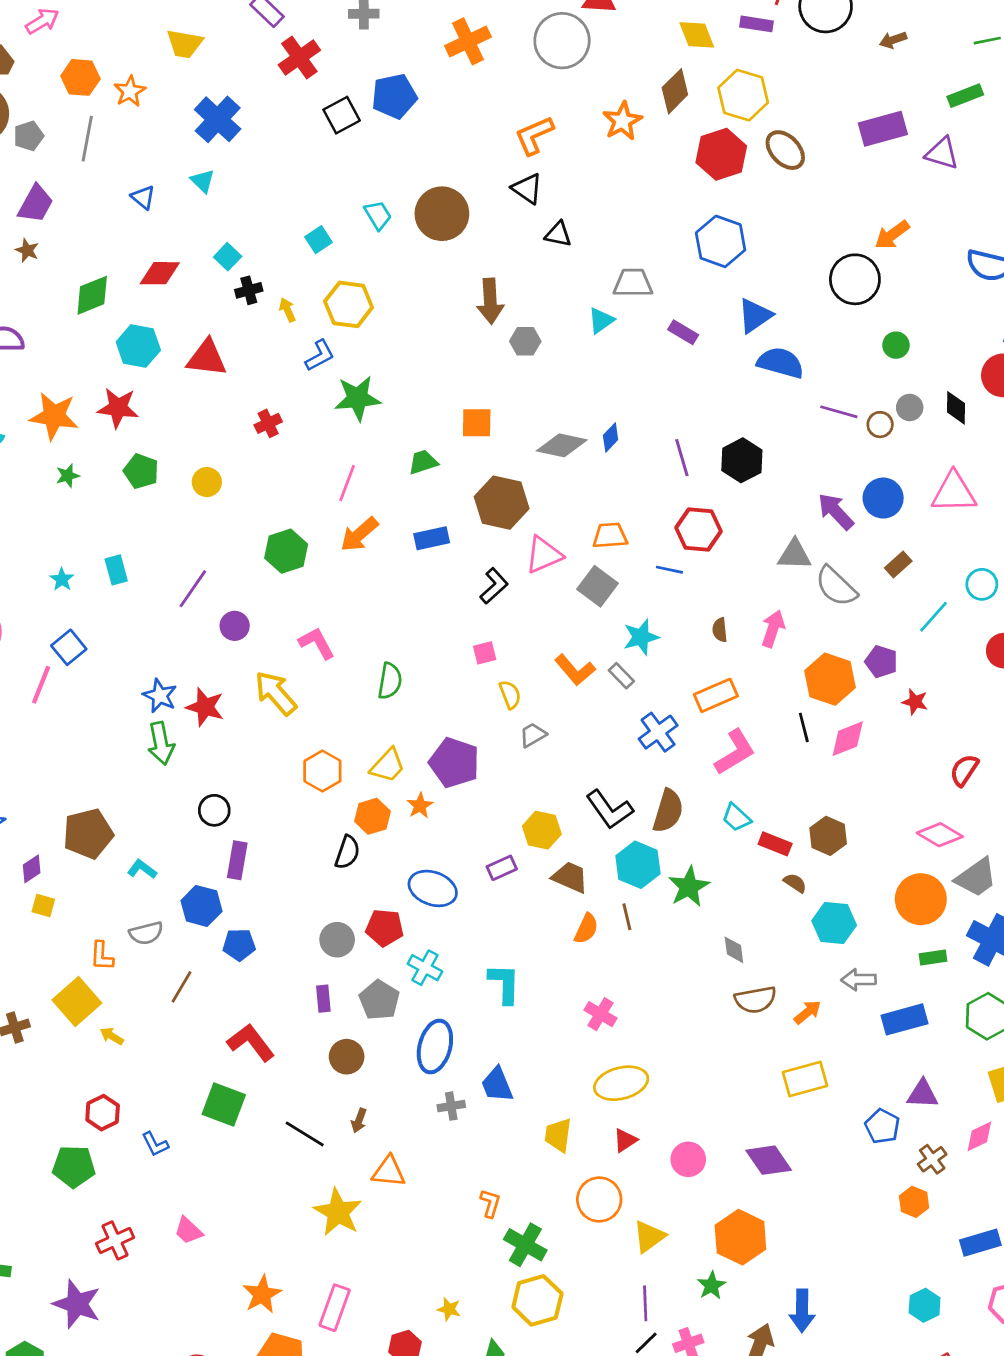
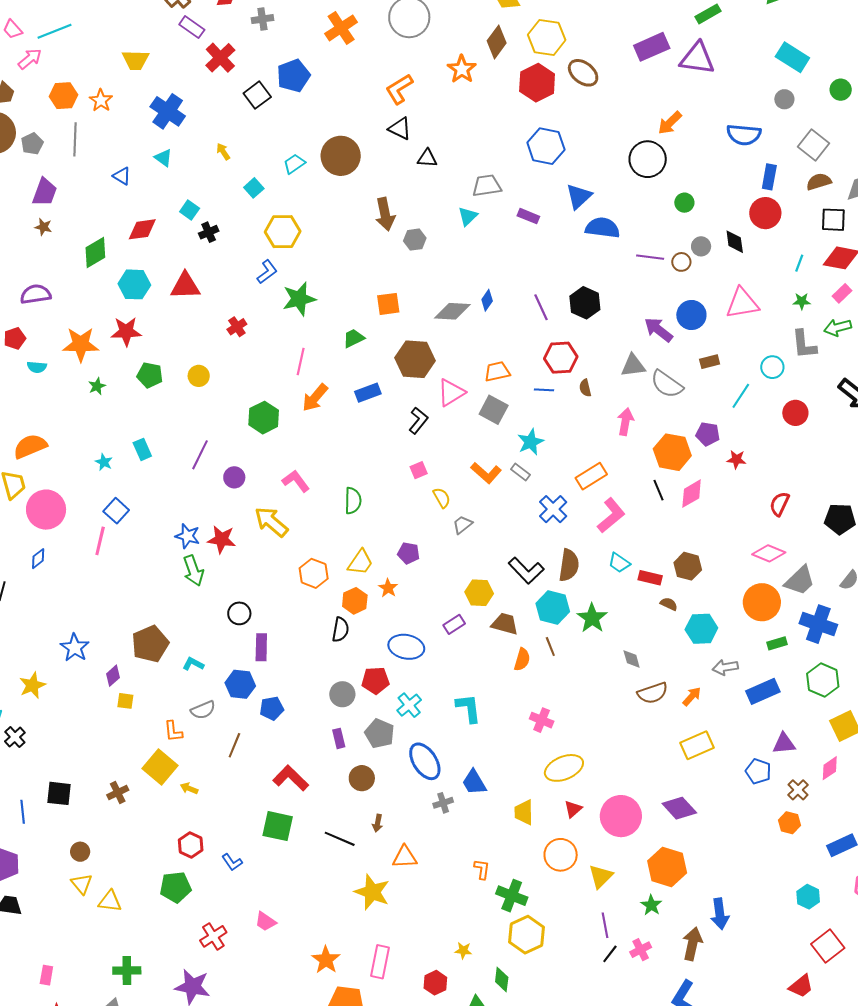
purple triangle: (942, 153) -> (697, 58), size x1.4
cyan trapezoid: (378, 215) -> (294, 164), turned -85
yellow arrow: (287, 310) -> (223, 152), moved
brown rectangle: (898, 564) -> (710, 362), turned 36
brown semicircle: (720, 630) -> (585, 388), moved
purple pentagon: (454, 763) -> (409, 553), size x0.6
cyan cross: (425, 968) -> (409, 705), turned 30
blue ellipse: (435, 1046) -> (425, 761), turned -39
pink circle: (688, 1159) -> (621, 816), size x1.6

